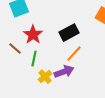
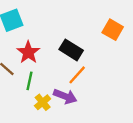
black rectangle: (69, 33) -> (71, 50), turned 60
purple arrow: (64, 72) -> (65, 96), turned 42

